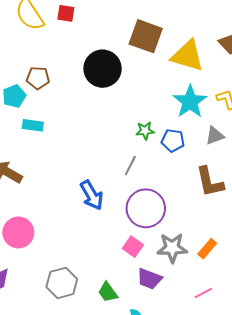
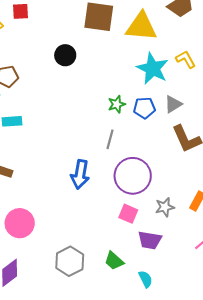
black circle: (103, 69) -> (65, 55), size x0.6
gray triangle: (215, 136) -> (173, 104), moved
blue arrow: (92, 195) -> (80, 174), turned 52
gray star: (172, 248) -> (165, 207), size x0.7

